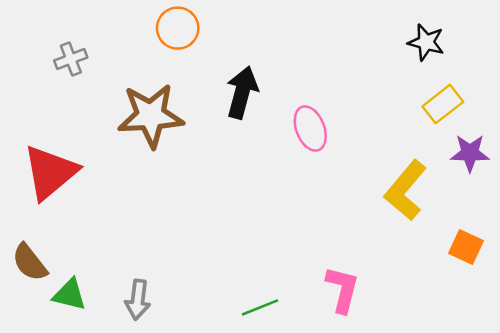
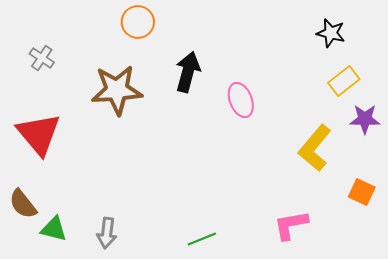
gray cross: (71, 59) -> (42, 58), moved, turned -35
red triangle: (50, 172) -> (39, 134), turned -30
pink L-shape: (342, 289) -> (291, 225), moved, turned -114

